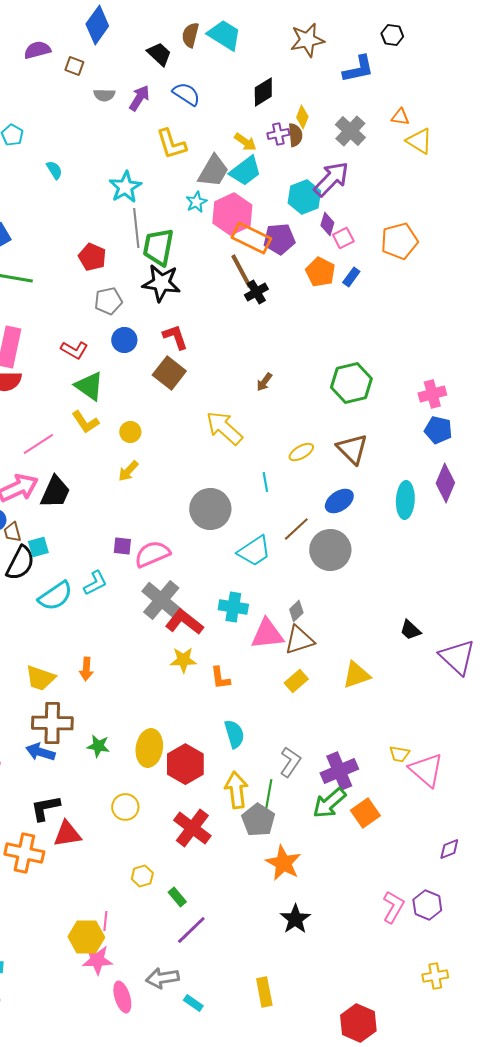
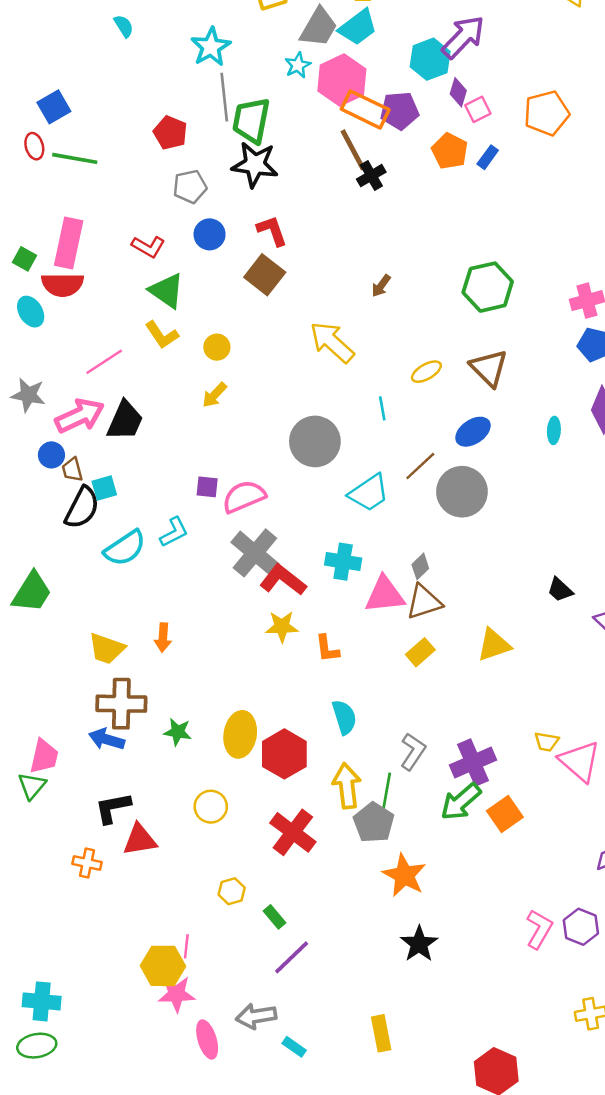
cyan ellipse: (405, 500) -> (554, 430), size x0.6
orange cross: (24, 853) -> (87, 863), size x0.6

